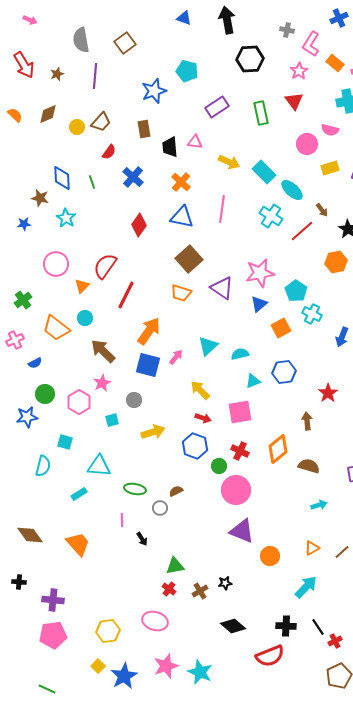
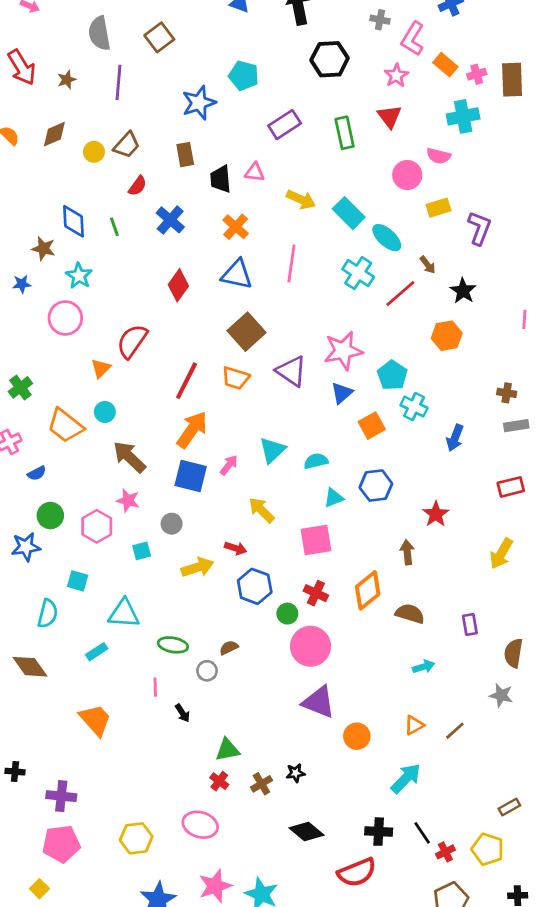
pink circle: (56, 264) -> (65, 318), moved
red line: (126, 295) -> (187, 381), moved
pink star: (102, 383) -> (128, 501), turned -30
red arrow: (203, 418) -> (236, 548), moved
brown diamond: (30, 535) -> (30, 667), moved
yellow square: (98, 666) -> (39, 889), moved

